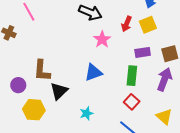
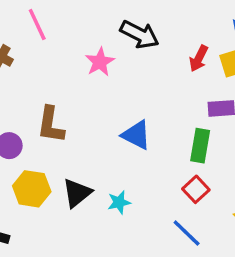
pink star: (102, 39) -> (100, 62), moved
blue triangle: (93, 72) -> (136, 135), turned 42
black triangle: (59, 91) -> (77, 193), moved

